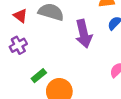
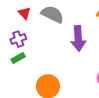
green rectangle: (39, 76) -> (18, 58), moved

